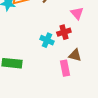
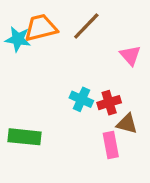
red cross: (64, 32) -> (109, 103), moved

